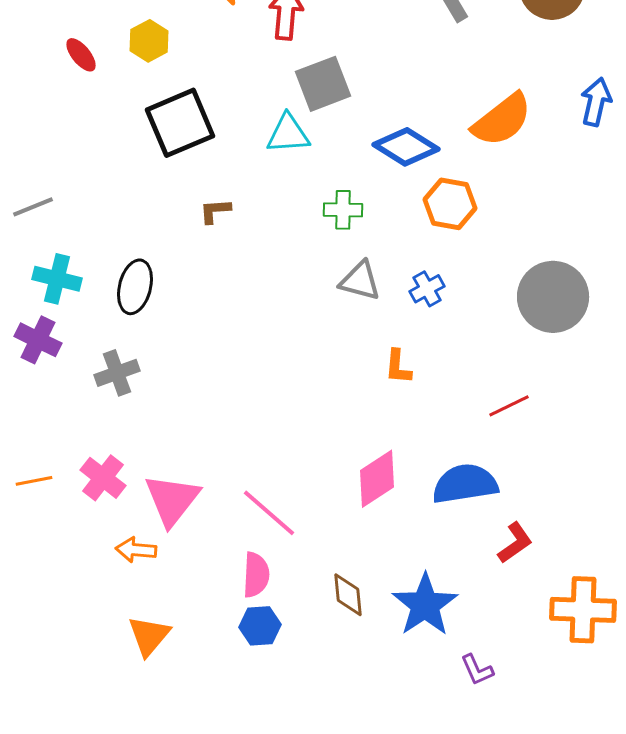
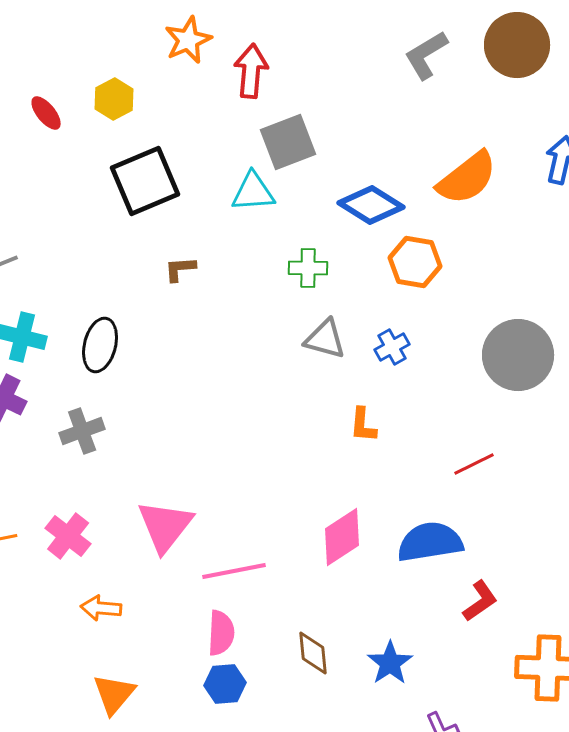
pink triangle: (172, 500) -> (165, 526), moved
pink line: (269, 513) -> (234, 571), turned -52
blue star: (425, 605) -> (390, 663), size x0.7

